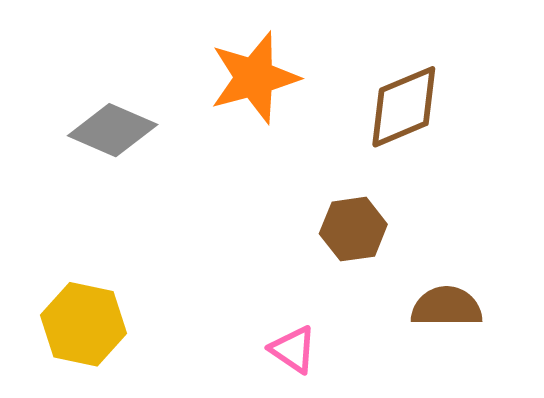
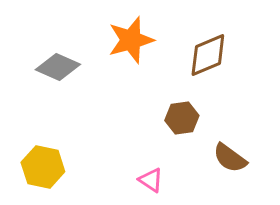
brown semicircle: (447, 307) -> (230, 158), turned -144

